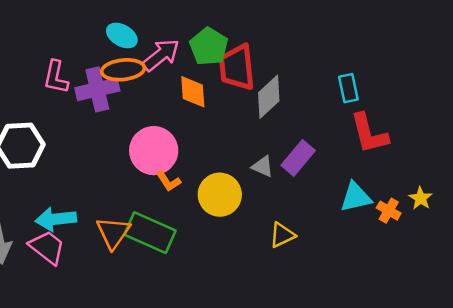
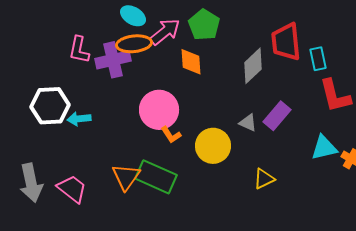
red trapezoid: (237, 67) -> (286, 42), moved
cyan arrow: (56, 219) -> (79, 119), moved, size x0.7

